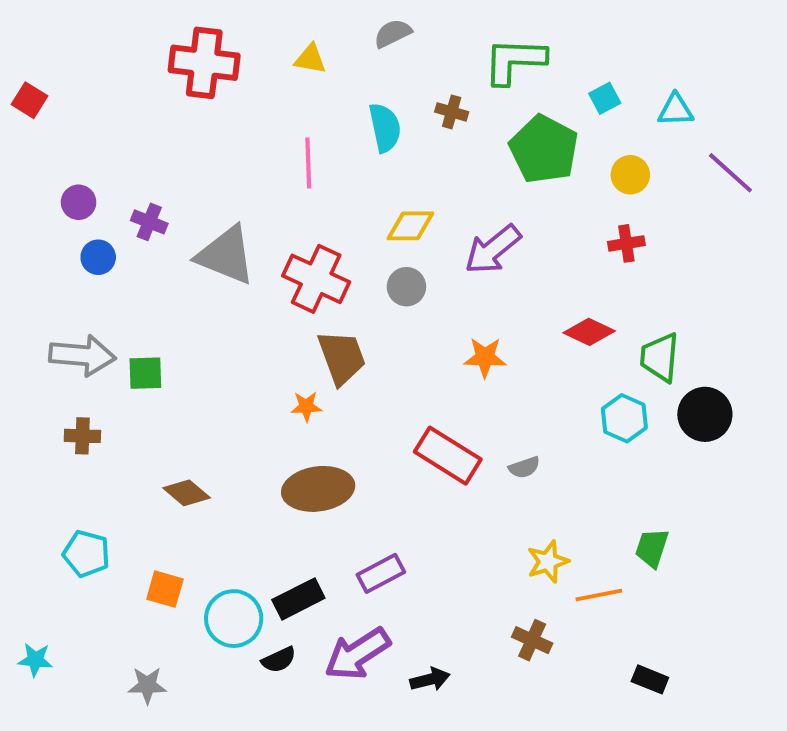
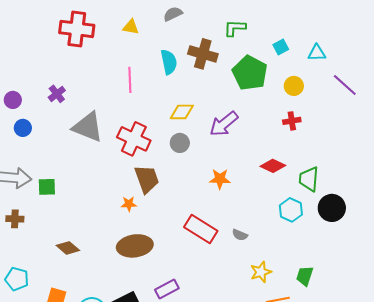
green L-shape: (514, 61) -> (235, 28), size x0.7
brown cross: (452, 112) -> (203, 54), size x1.8
purple cross: (149, 222) -> (57, 94), moved, turned 30
gray semicircle: (524, 467) -> (240, 235), turned 42
yellow star: (548, 562) -> (261, 272), moved

